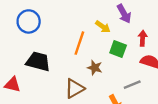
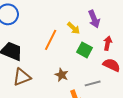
brown star: (95, 68) -> (62, 75), moved
brown triangle: (74, 88) -> (22, 77), moved

